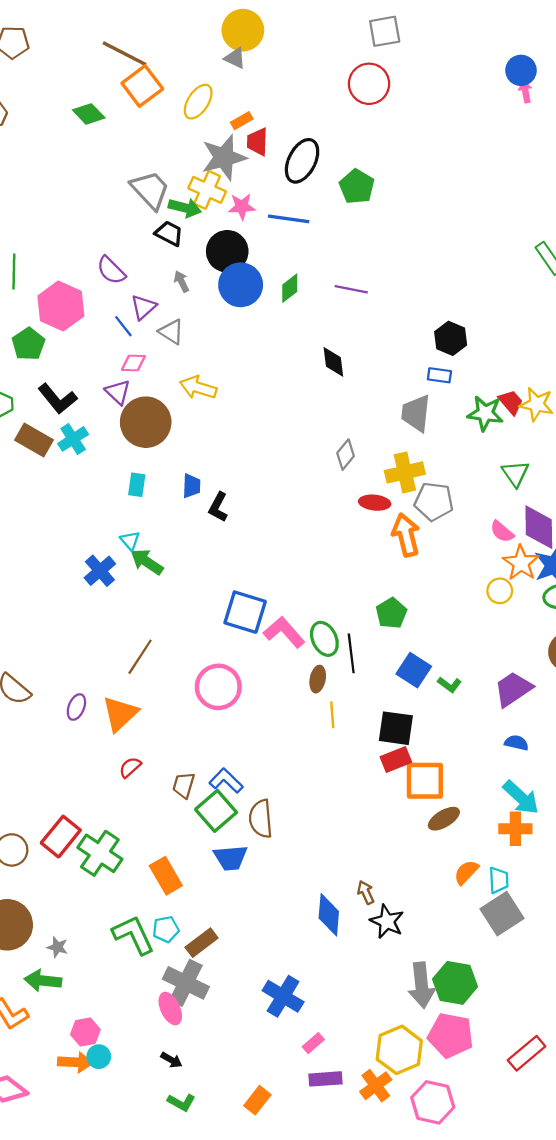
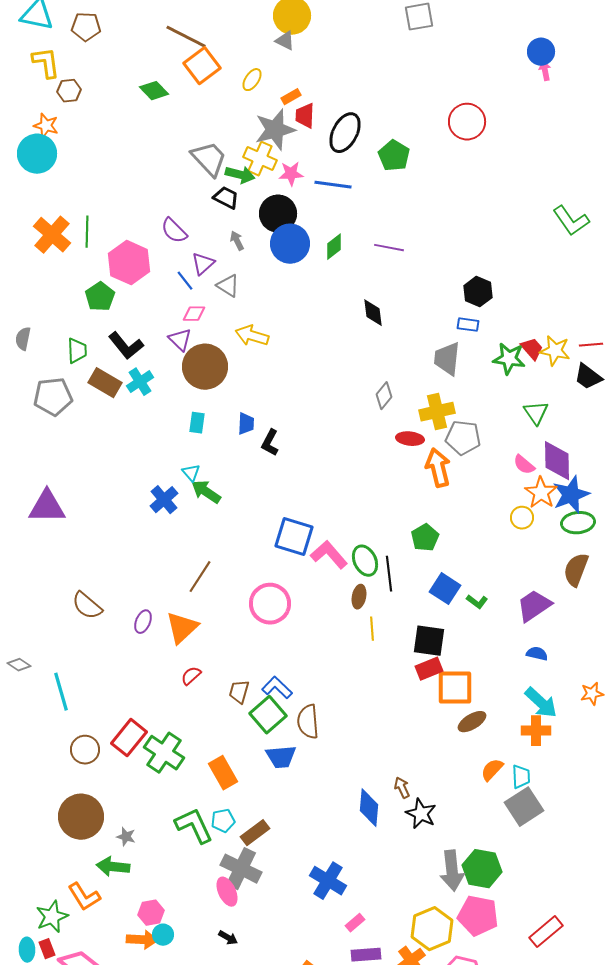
red circle: (369, 84) -> (467, 122), moved
yellow ellipse: (198, 102) -> (252, 80), size x0.7

